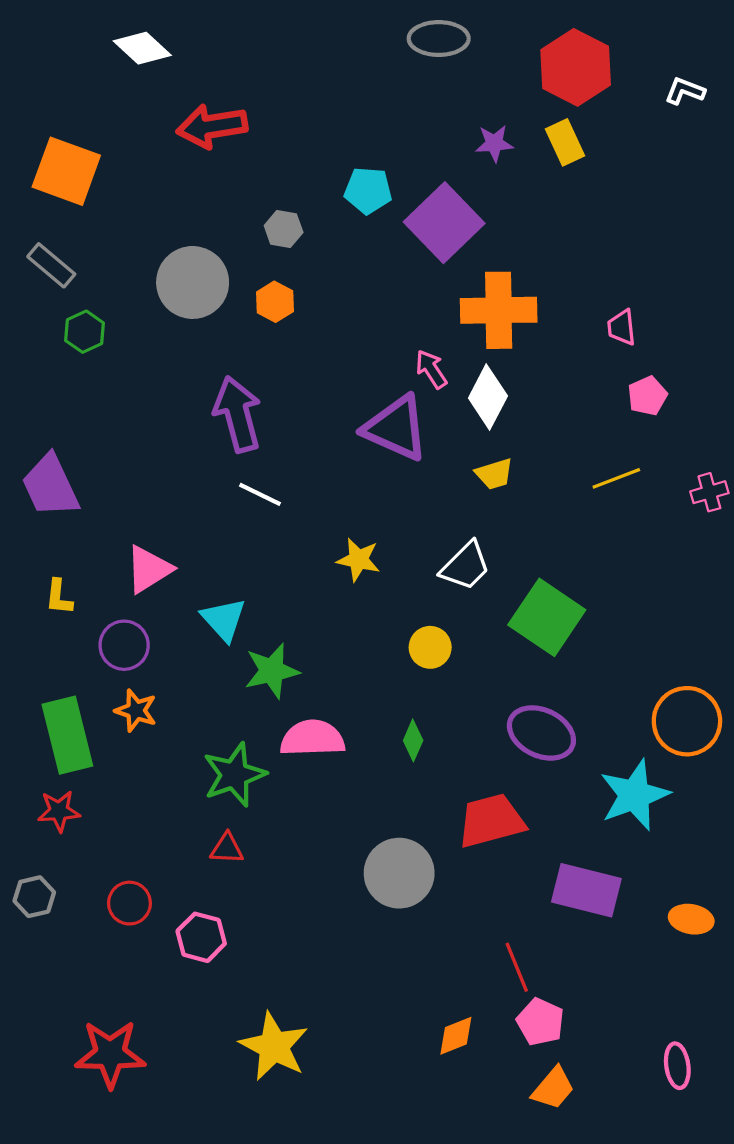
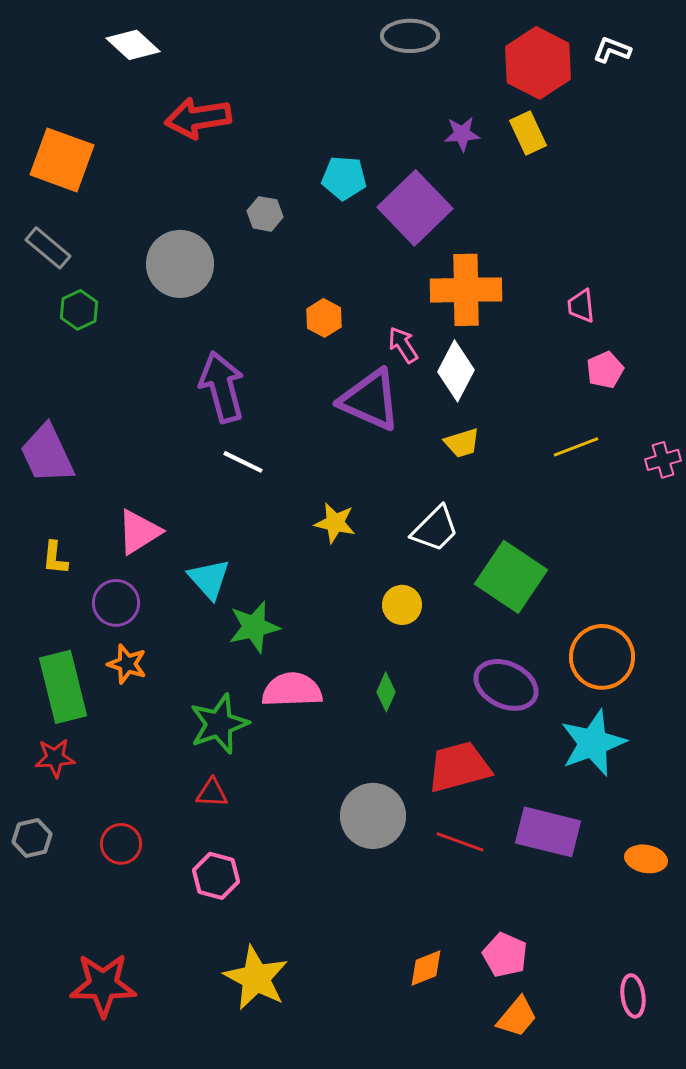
white L-shape: (685, 91) -> (612, 50), moved
orange hexagon: (275, 302) -> (324, 318), moved
orange circle: (687, 721) -> (602, 657), moved
pink hexagon: (201, 937) -> (216, 876), moved
red line: (517, 967) -> (460, 842), moved, turned -48

